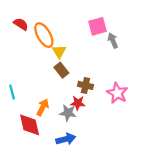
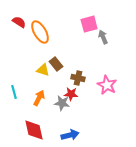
yellow triangle: (59, 51) -> (43, 70), moved, turned -40
cyan line: (12, 92) -> (14, 92), moved
red diamond: (30, 125) -> (34, 130), moved
blue arrow: (66, 139) -> (70, 135), moved

